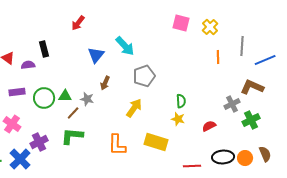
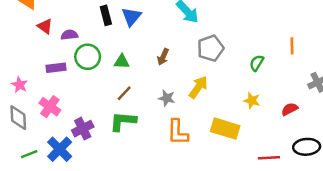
black rectangle: (44, 49) -> (106, 15), moved
blue triangle: (96, 55) -> (131, 17), moved
orange line: (218, 57) -> (292, 46), moved
green triangle: (65, 96) -> (122, 62), moved
green circle: (44, 98) -> (88, 57), moved
gray star: (87, 99) -> (167, 98), moved
green semicircle: (181, 101) -> (257, 63), moved, turned -144

